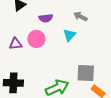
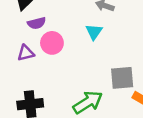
purple semicircle: (46, 18) -> (37, 23), moved

